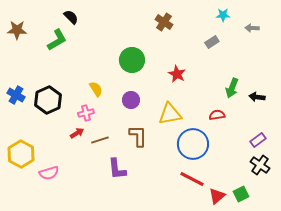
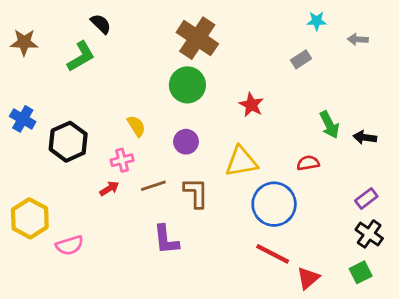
brown cross: (164, 22) -> (197, 38), moved, size x1.6
green arrow: (232, 88) -> (329, 125), turned -48
blue cross: (16, 95) -> (23, 119), moved
brown line: (100, 140) -> (153, 186), moved
green square: (241, 194) -> (361, 272), moved

